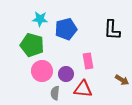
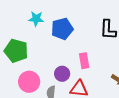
green pentagon: (32, 45) -> (16, 51), moved
pink circle: (42, 71) -> (29, 82), moved

